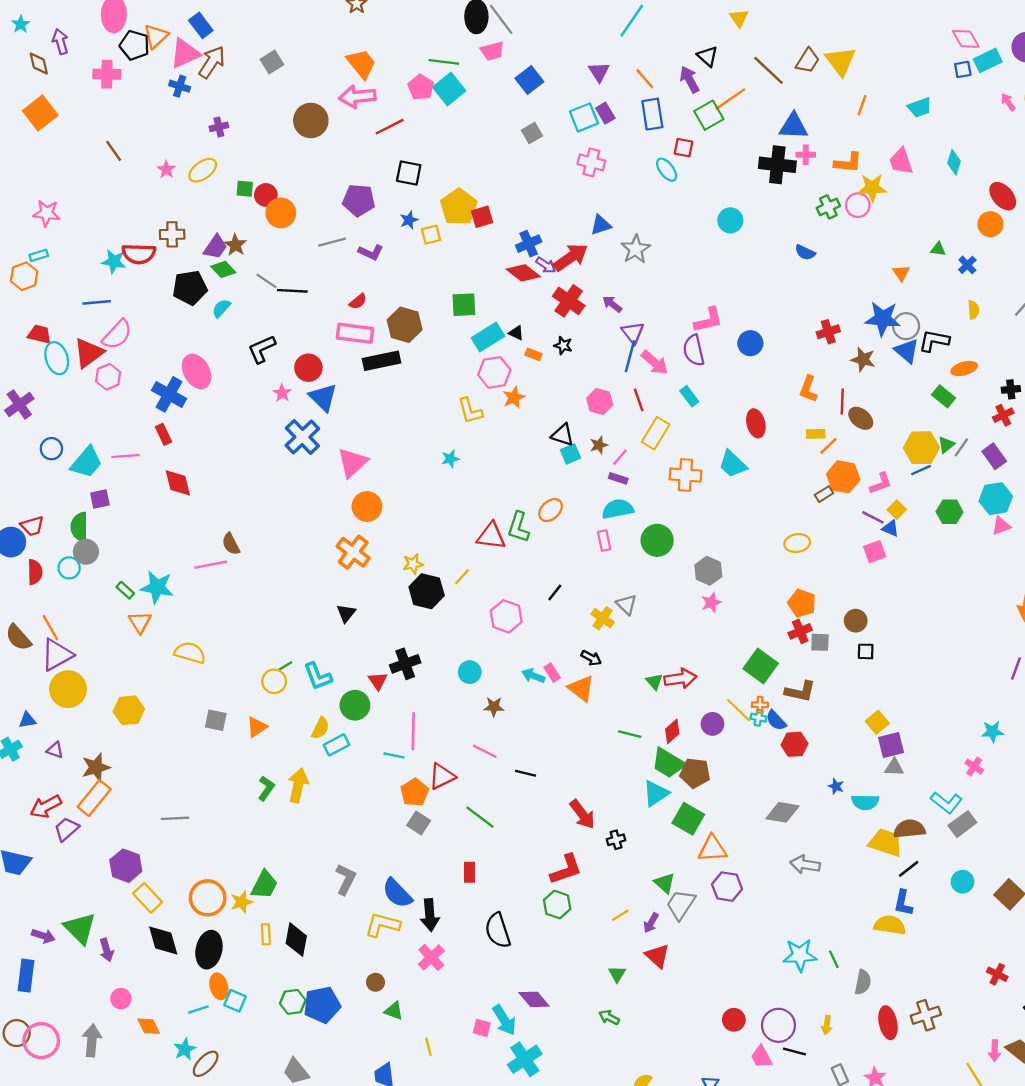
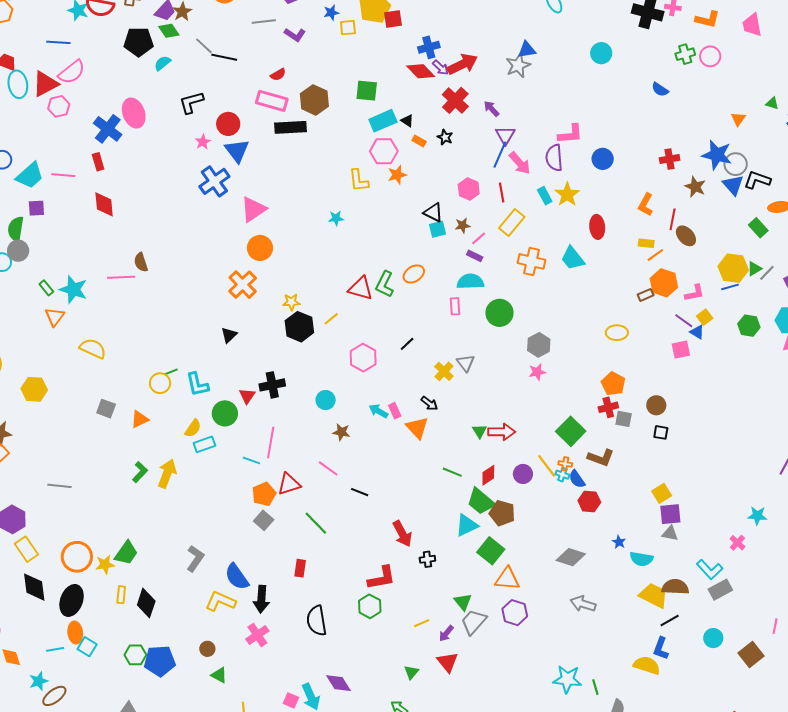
yellow star: (872, 188) -> (567, 194), moved, turned 30
blue triangle: (601, 225) -> (527, 50), moved

